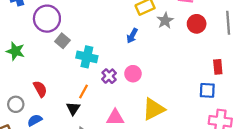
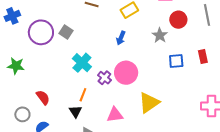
gray star: (165, 21) -> (160, 35), moved
gray square: (62, 41) -> (66, 32), moved
cyan cross: (87, 57) -> (82, 63), turned 36
pink circle: (133, 74) -> (126, 73), size x1.5
blue square: (207, 90) -> (176, 61), moved

